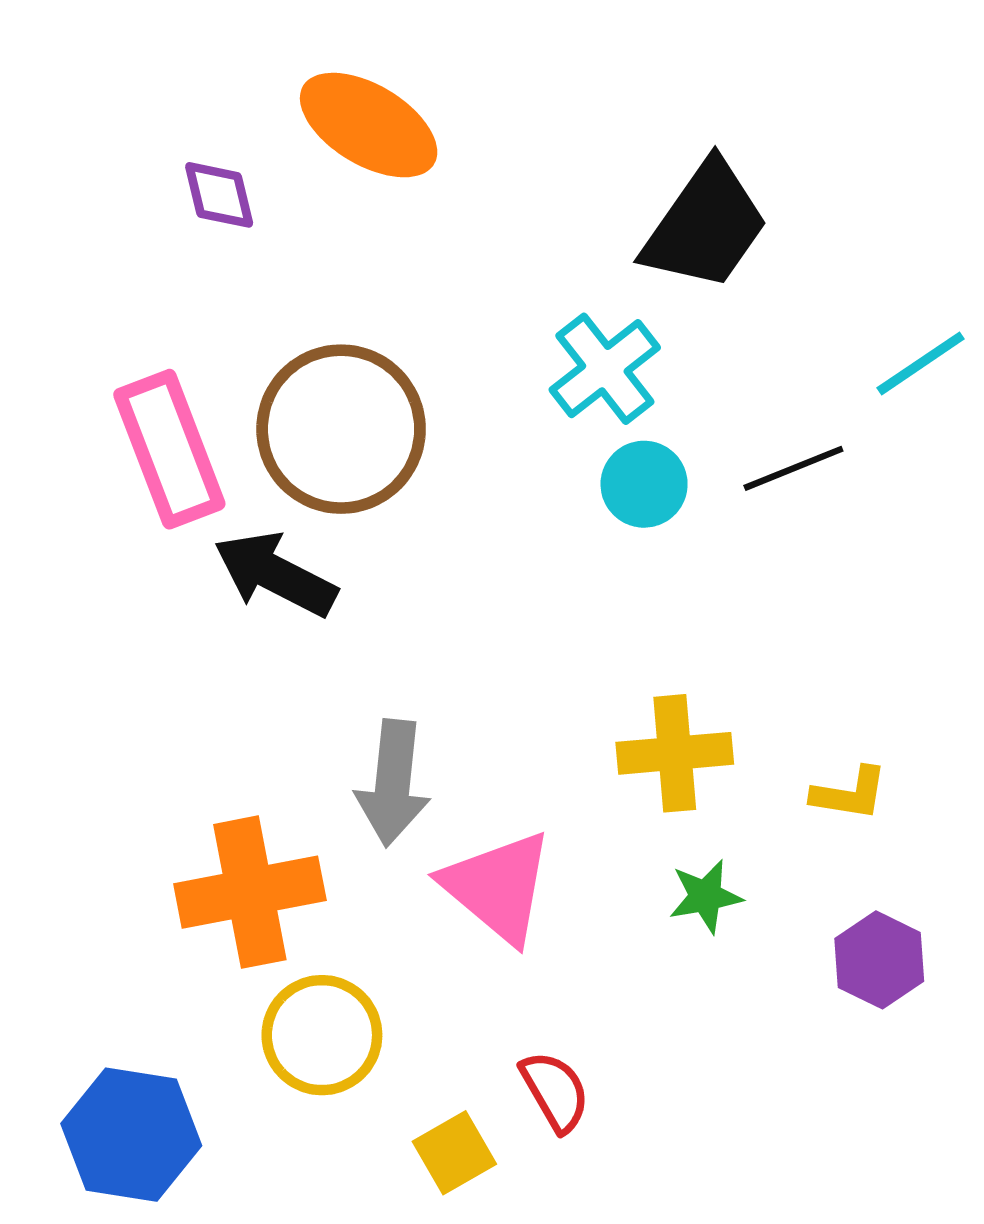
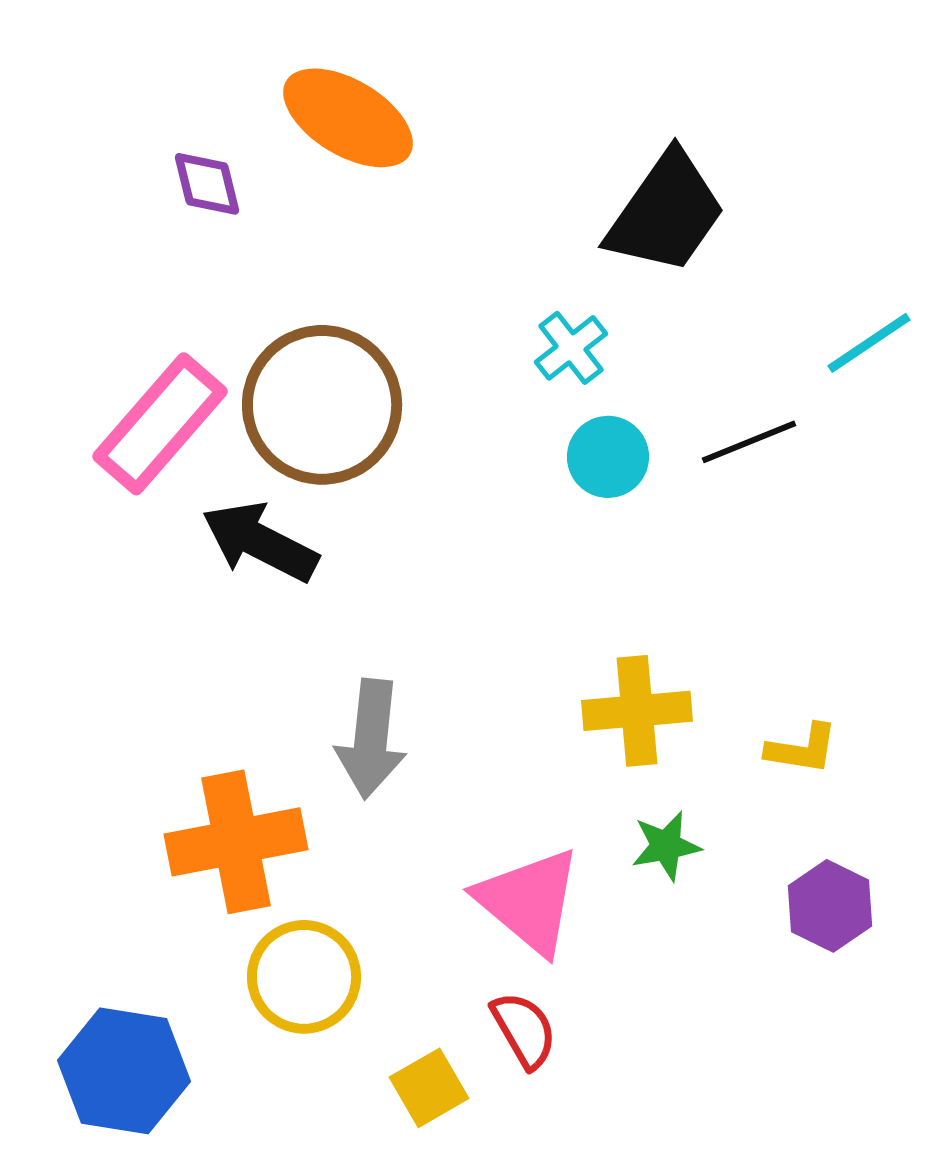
cyan cross: (605, 369) -> (571, 348), size x0.7
pink rectangle: (169, 449) -> (160, 424), turned 62
pink triangle: (498, 887) -> (529, 901), moved

